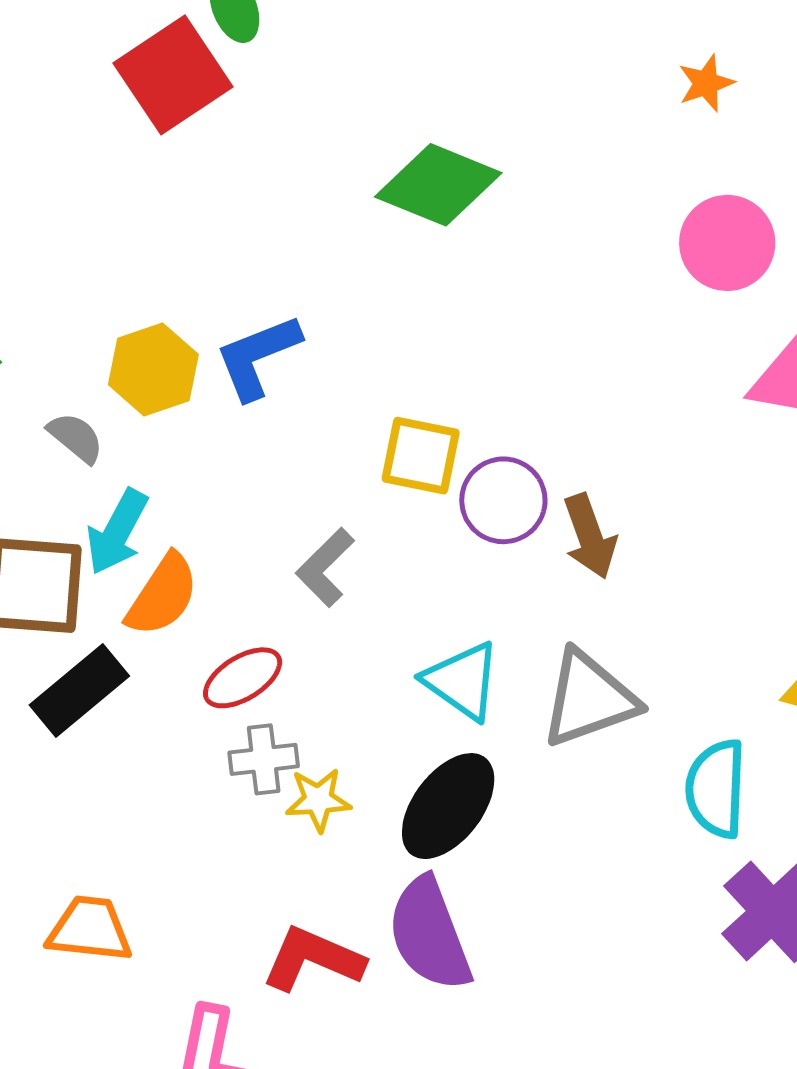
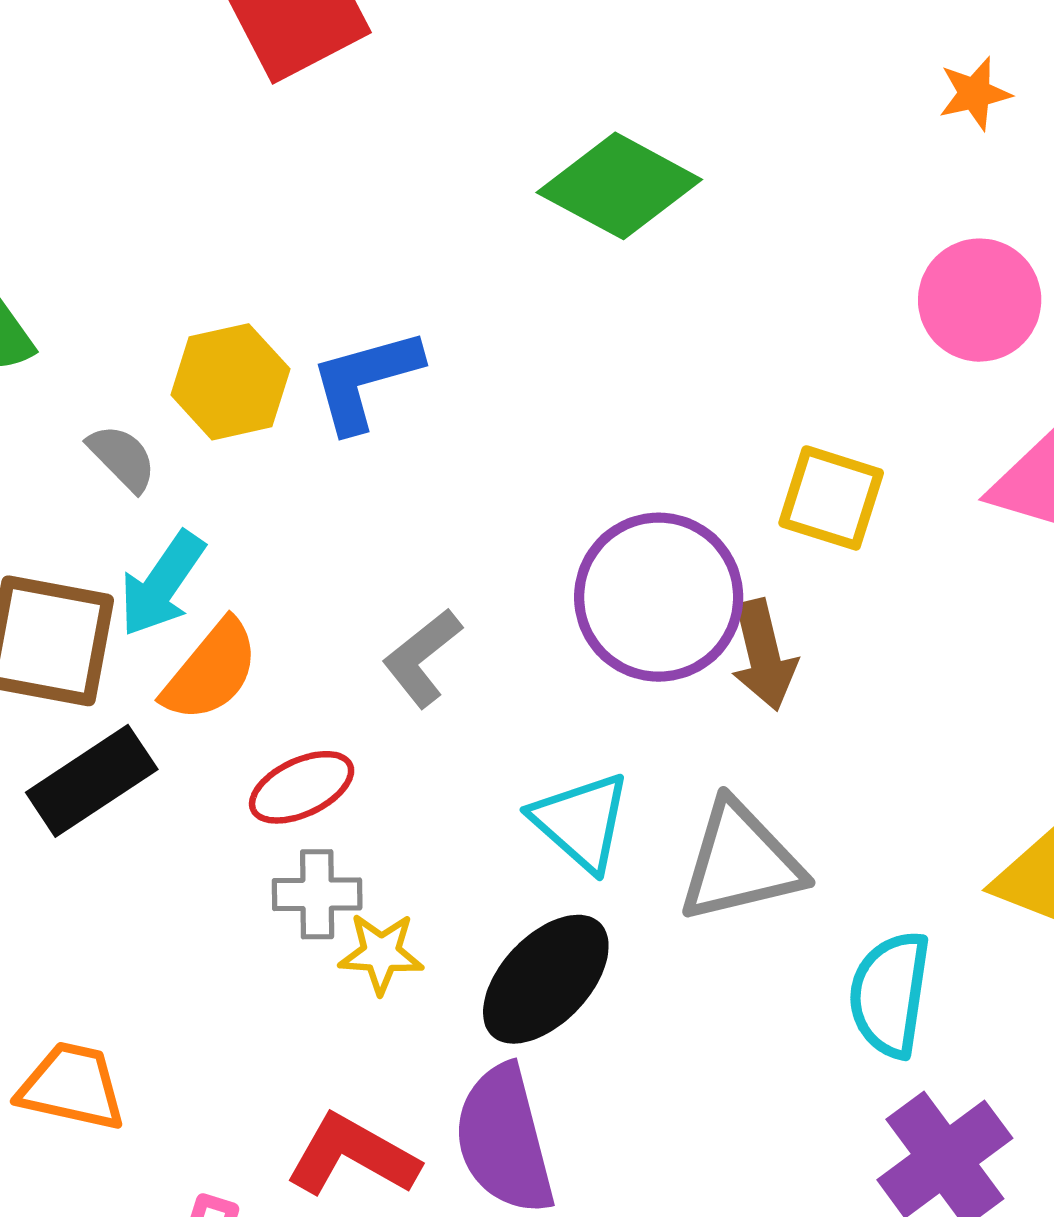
yellow square: (421, 456) -> (831, 498), moved
purple circle: (503, 500) -> (659, 597), size x1.5

